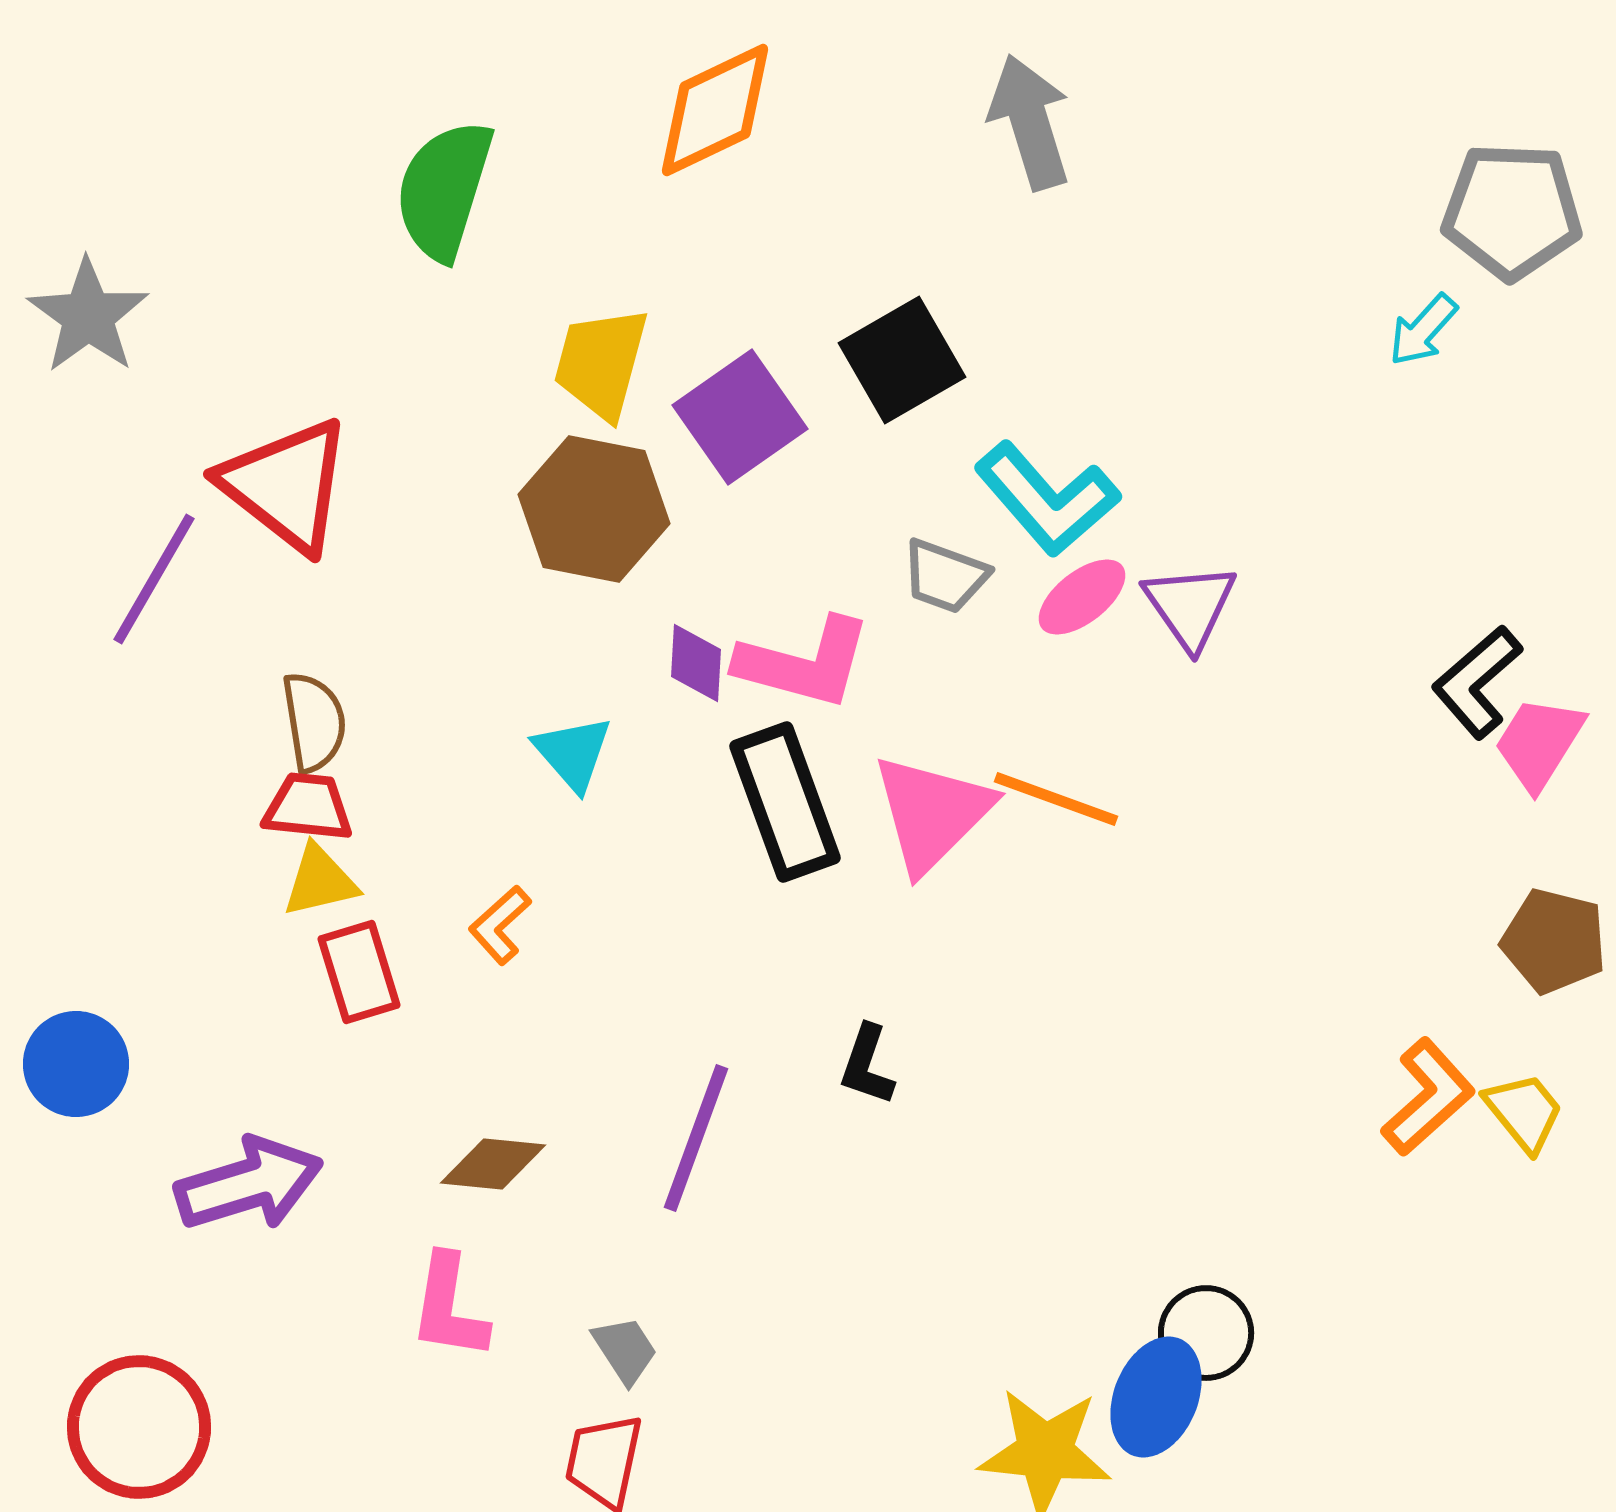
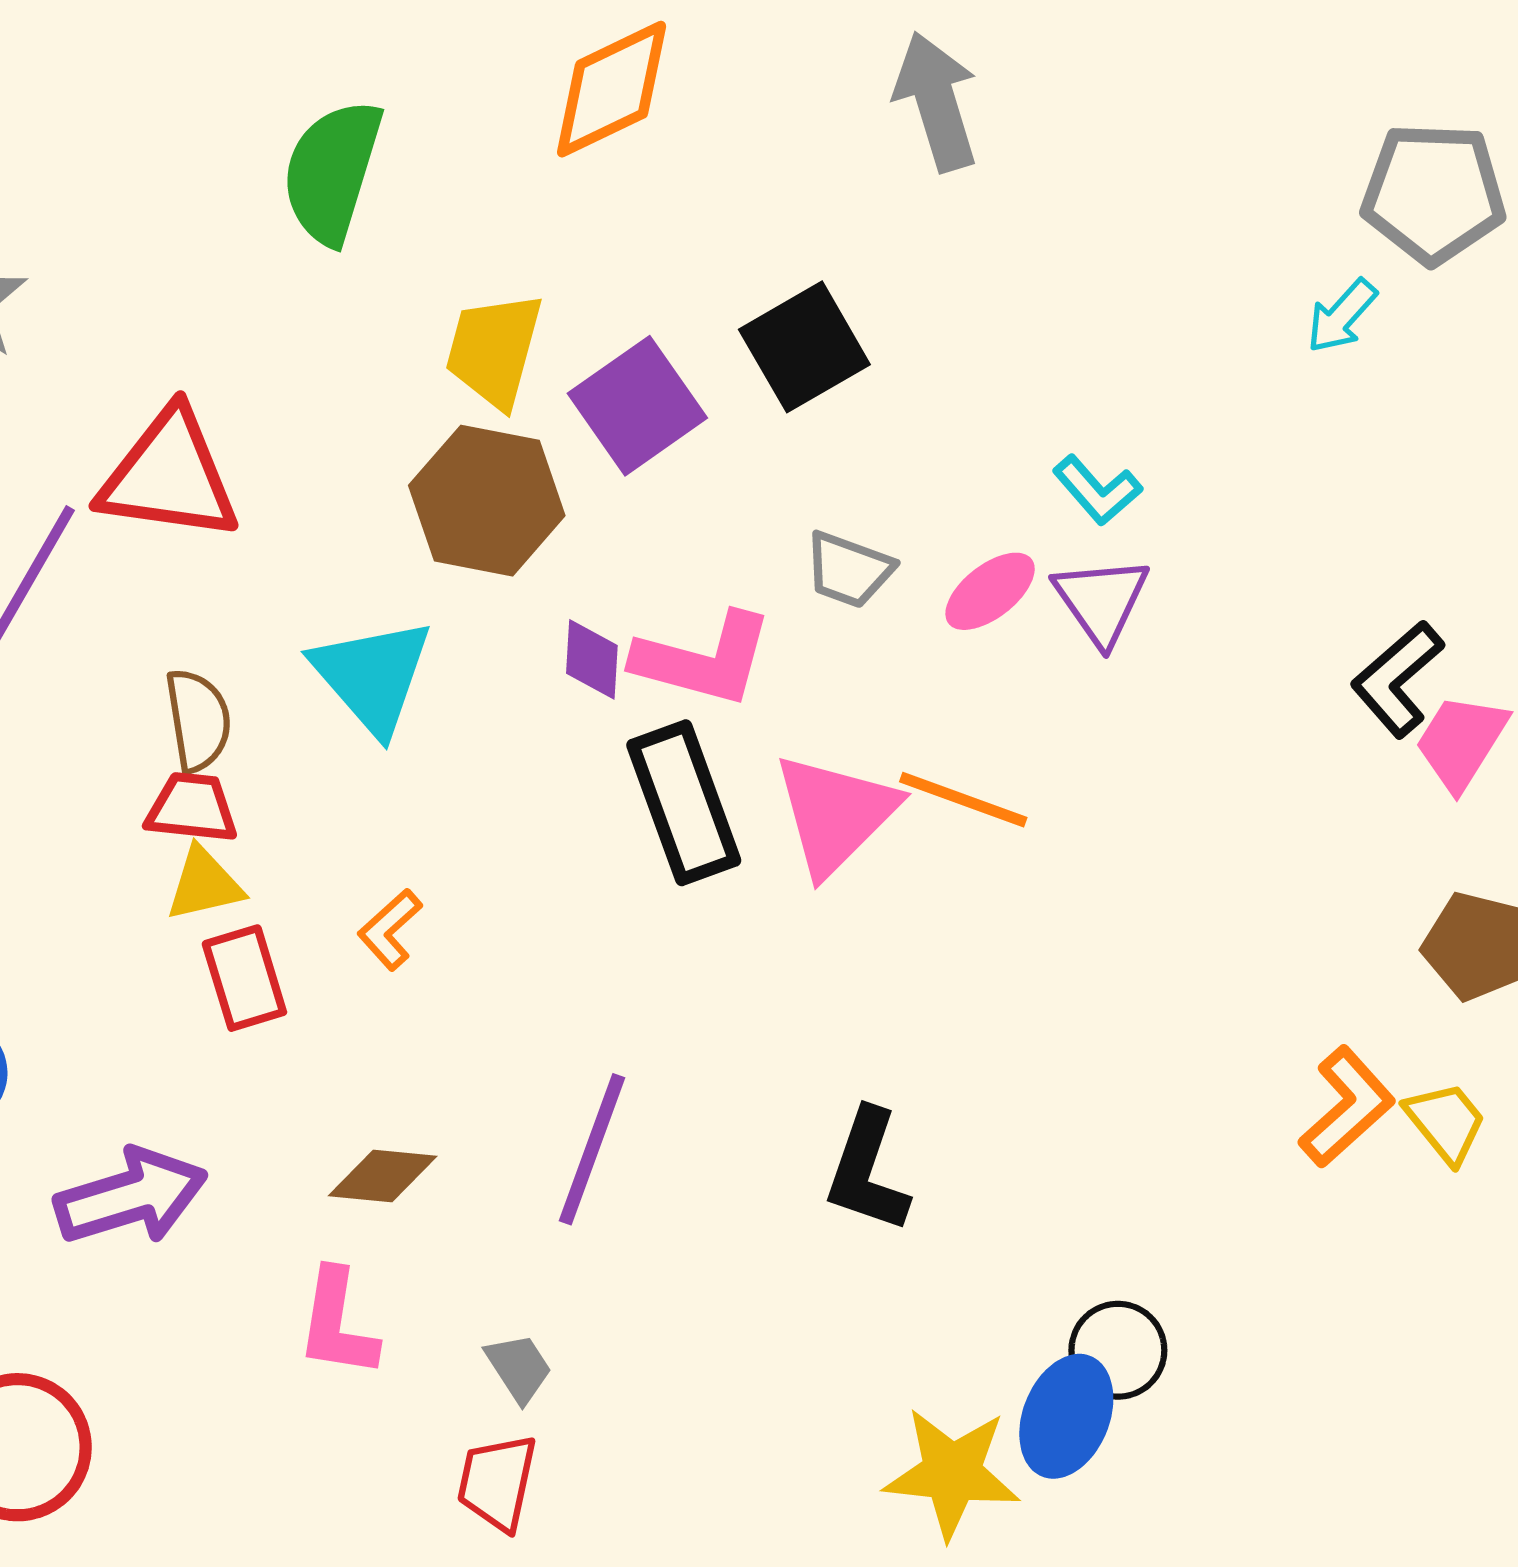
red triangle: (286, 485) -> (169, 476), turned -30
cyan L-shape: (1047, 499) -> (1097, 490), moved, size x0.6
cyan triangle: (573, 753) -> (372, 676), moved, size x1.5
black L-shape: (867, 1065) -> (867, 1171), moved, size x1.5

